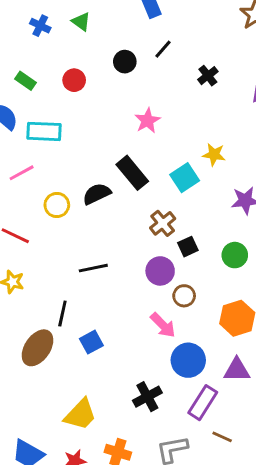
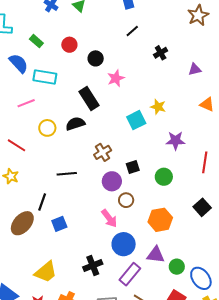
black circle: (125, 62) -> (96, 58), moved
black rectangle: (132, 173) -> (89, 99), moved
brown cross: (163, 223) -> (103, 152), moved

